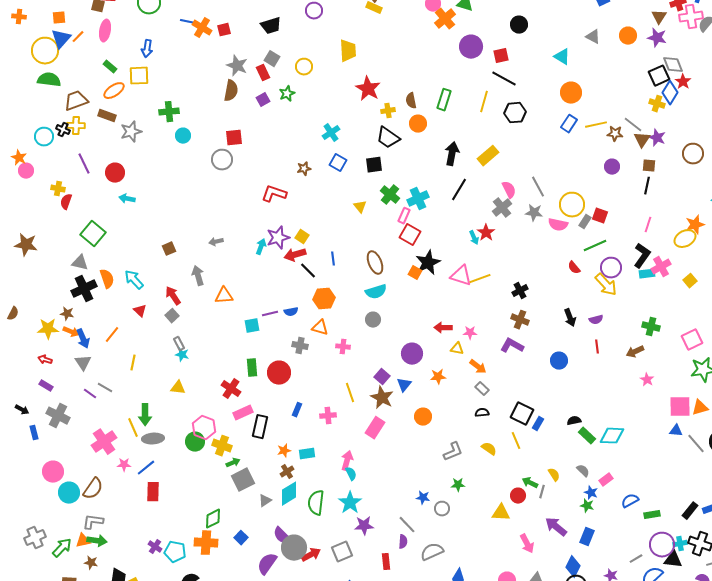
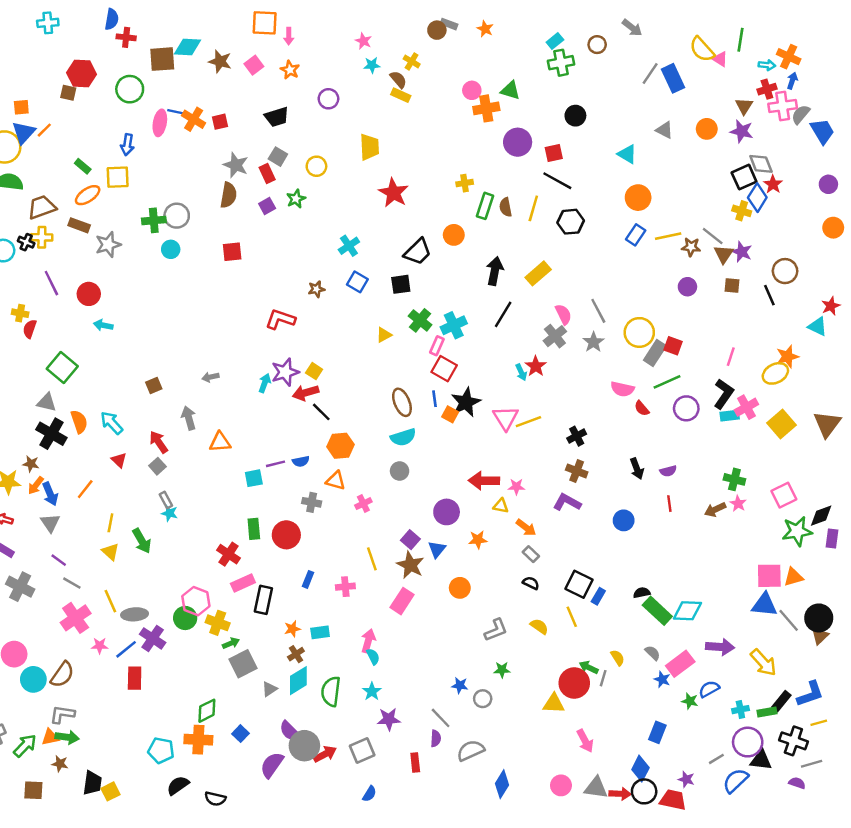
orange cross: (445, 19) -> (486, 108), turned 30
pink ellipse: (105, 31) -> (160, 123), moved
brown semicircle: (411, 101) -> (506, 207), moved
yellow cross: (388, 111) -> (465, 183), moved
black trapezoid: (388, 138) -> (418, 252), turned -80
gray circle: (222, 160) -> (177, 216), moved
black line: (647, 186) -> (769, 295), moved, turned -36
yellow triangle: (360, 207) -> (384, 335), turned 40
gray star: (534, 213) -> (593, 342), turned 30
gray rectangle: (585, 222) -> (655, 353), size x1.5
pink semicircle: (558, 225) -> (622, 389), moved
blue line: (333, 259) -> (434, 399), moved
pink triangle: (461, 276) -> (506, 418), turned 40
yellow square: (690, 281) -> (781, 424), size x1.6
yellow arrow: (606, 285) -> (763, 663), moved
black cross: (84, 289) -> (51, 434), turned -35
red arrow: (443, 328) -> (484, 481), size x1.4
orange arrow: (71, 332) -> (36, 485), turned 105
pink cross: (343, 347) -> (363, 504), turned -32
pink star: (647, 380) -> (738, 504), moved
gray line: (105, 388) -> (72, 583), moved
yellow triangle: (178, 388) -> (110, 552), moved, turned 35
black semicircle: (482, 413) -> (531, 583), turned 32
green arrow: (145, 415) -> (142, 541), moved, turned -30
blue triangle: (676, 431) -> (765, 605), size x1.6
green rectangle: (587, 436) -> (657, 611), size x1.4
pink rectangle: (606, 480) -> (680, 664), size x1.6
red circle: (518, 496) -> (574, 683), size x1.6
cyan star: (350, 503) -> (372, 691), size x0.7
green star: (587, 506) -> (690, 701), moved
green rectangle: (652, 515) -> (767, 712), moved
purple arrow: (556, 527) -> (720, 647), moved, turned 145
cyan cross: (680, 544) -> (740, 710), moved
purple cross: (155, 547) -> (153, 638), moved, size x1.5

